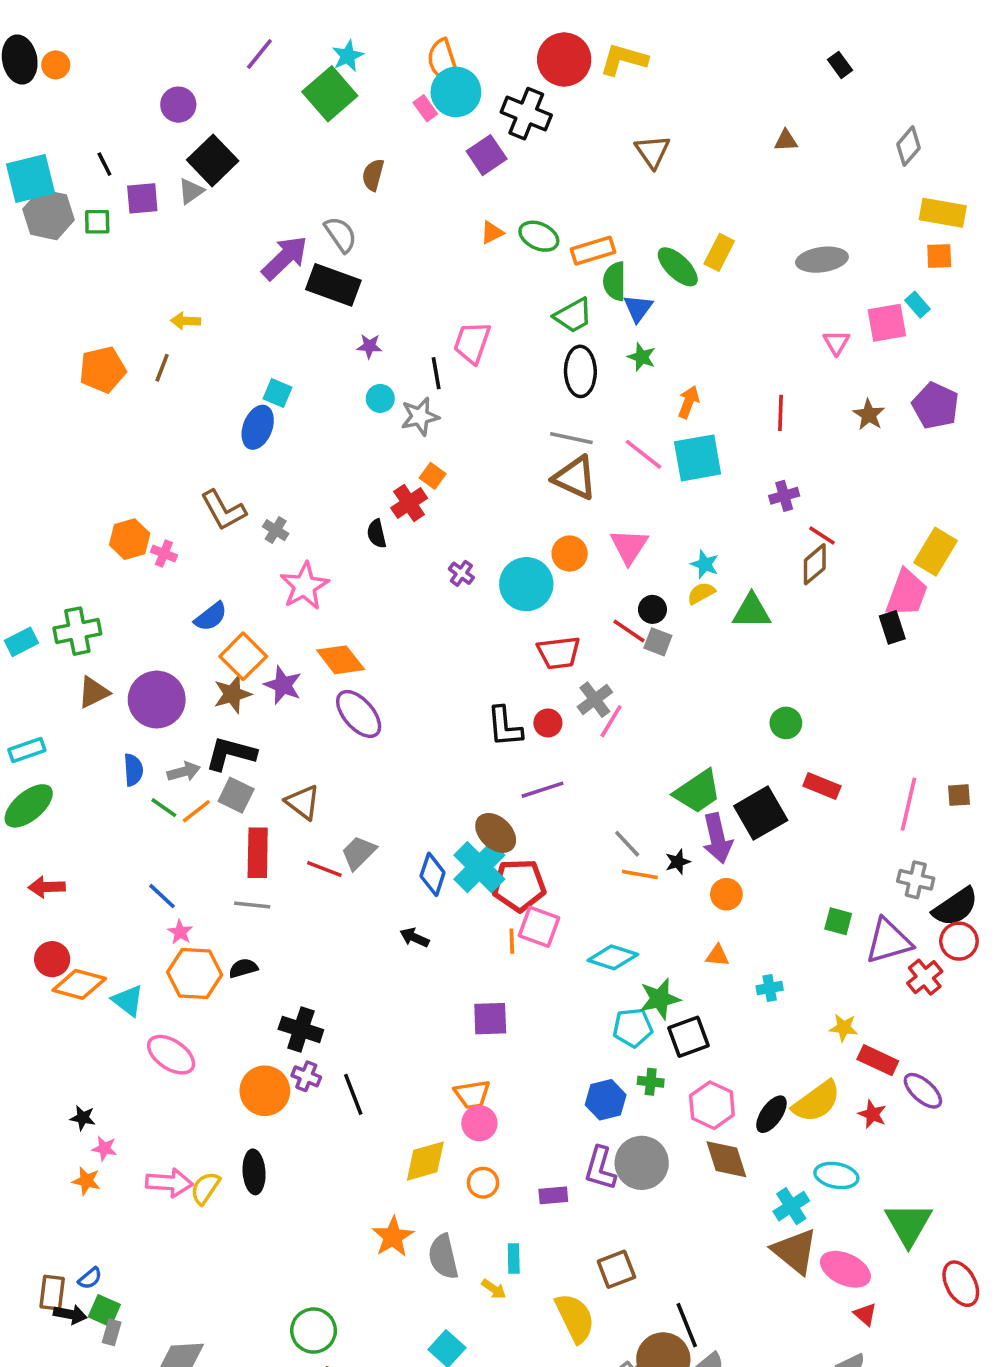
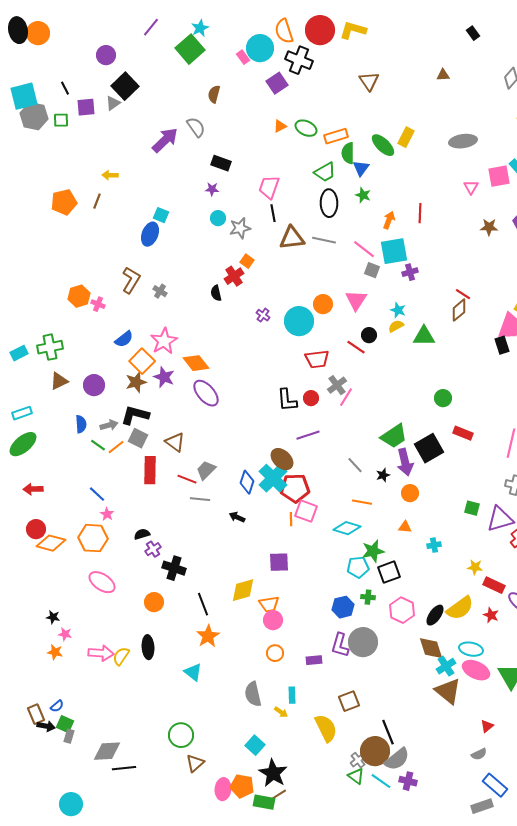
orange semicircle: (443, 61) -> (284, 31), moved
orange circle: (56, 65) -> (38, 33), size x1.5
black rectangle: (333, 285) -> (221, 163), moved, size x0.7
black line: (436, 373) -> (273, 213), moved
red line: (780, 413) -> (420, 213), moved
brown star: (869, 415) -> (489, 227), turned -30
brown triangle: (575, 478) -> (292, 238), moved, turned -32
purple cross: (784, 496) -> (410, 272), moved
brown L-shape: (223, 510) -> (131, 280), turned -120
pink star: (305, 586) -> (164, 341), moved
gray square: (658, 642) -> (372, 270), moved
purple circle: (157, 700) -> (94, 385), size x0.7
orange line: (640, 874) -> (362, 502), moved
gray line: (252, 905) -> (200, 499), moved
orange hexagon: (195, 974) -> (93, 538), moved
cyan triangle: (128, 1001) -> (193, 672), moved
purple cross: (306, 1076) -> (153, 549), moved, turned 35
orange circle: (265, 1091) -> (154, 602), size x0.7
brown diamond: (726, 1159) -> (431, 648), moved
yellow diamond: (425, 1161) -> (243, 590), moved
orange star: (393, 1237) -> (208, 636), moved
pink ellipse: (845, 1269) -> (476, 670), moved
brown rectangle: (52, 1293) -> (36, 714), turned -30
red triangle: (865, 1314) -> (487, 726), turned 40

